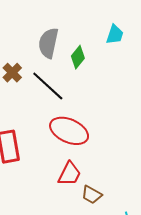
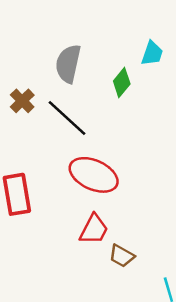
green diamond: (78, 57) -> (122, 82), moved

